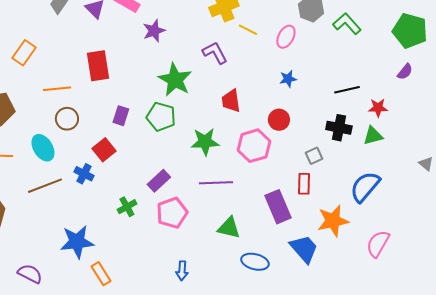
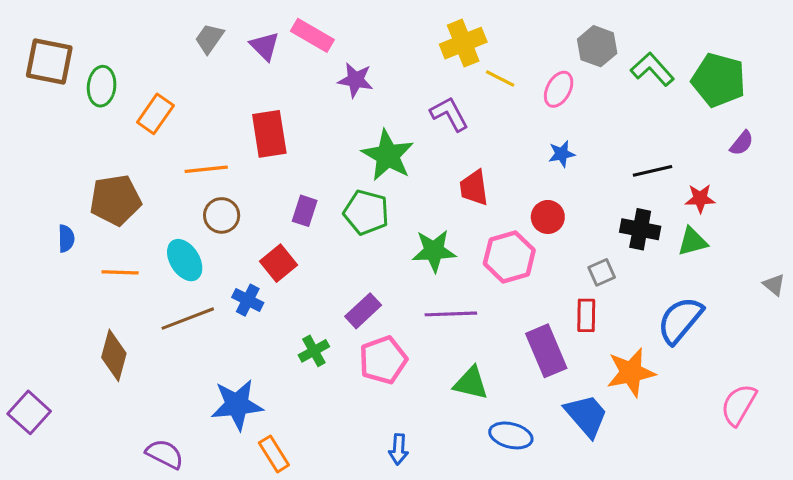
purple star: (154, 31) -> (355, 80), turned 30
green pentagon: (410, 31) -> (719, 80), moved
pink semicircle: (378, 244) -> (739, 405), moved

